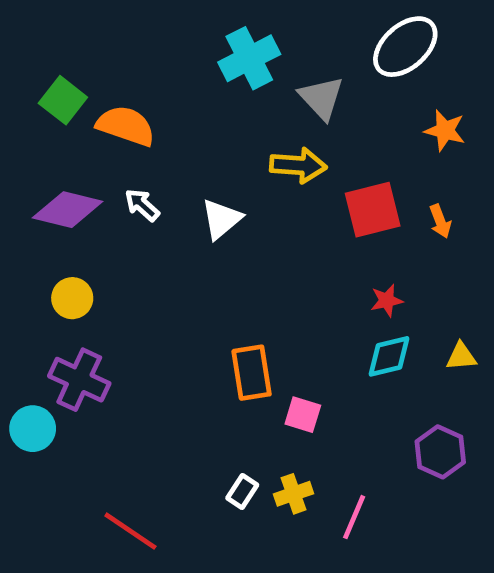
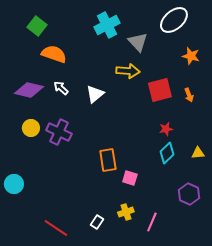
green square: (63, 100) -> (37, 26), moved
cyan diamond: (389, 356) -> (167, 153), turned -30
purple cross: (79, 380) -> (59, 132), moved
white rectangle: (242, 491) -> (97, 222), moved

